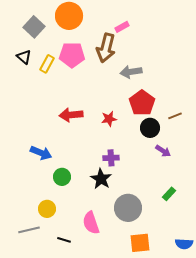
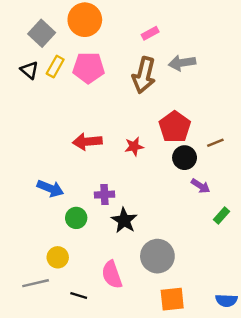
brown arrow: (106, 48) -> (144, 75), moved
yellow rectangle: (47, 64) -> (55, 66), moved
gray arrow: (131, 72) -> (182, 63), moved
purple cross: (111, 158) -> (104, 195), moved
green rectangle: (169, 194) -> (221, 215), moved

